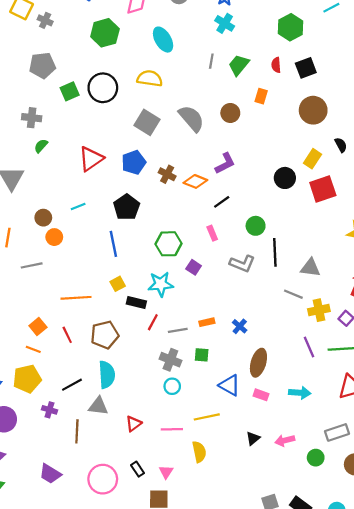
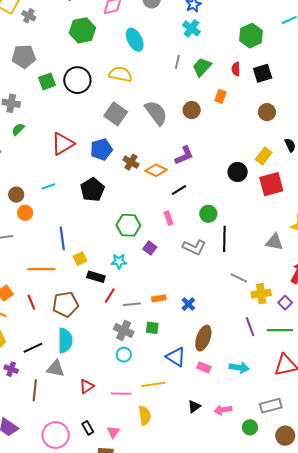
brown circle: (313, 110) -> (267, 112), size x0.7
blue line: (113, 244) -> (62, 238), moved
gray triangle: (310, 268) -> (274, 242), moved
cyan star: (161, 284) -> (119, 261), size x0.7

